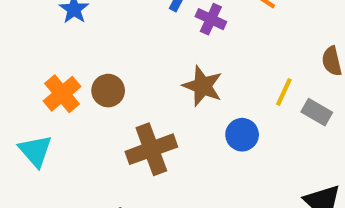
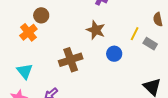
brown circle: (108, 91) -> (41, 15), moved
cyan triangle: (35, 151) -> (25, 71), moved

